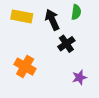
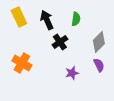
green semicircle: (76, 12) -> (76, 19), moved
yellow rectangle: (22, 16) -> (19, 17), turned 54

